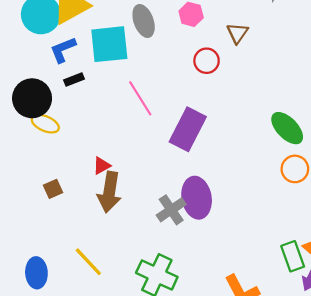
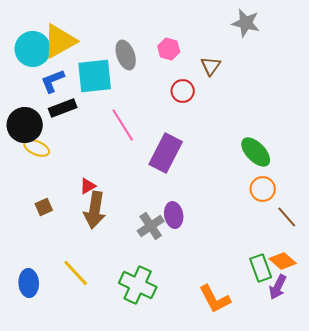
black rectangle: (74, 80) -> (63, 108), size x1.5
purple ellipse: (197, 198) -> (174, 215), size x0.7

